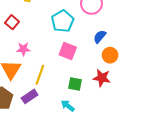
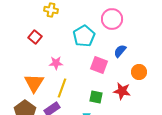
pink star: (23, 49) -> (56, 63), moved
pink square: (68, 51) -> (99, 65), moved
orange circle: (110, 55) -> (139, 72), moved

